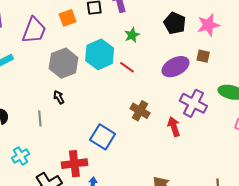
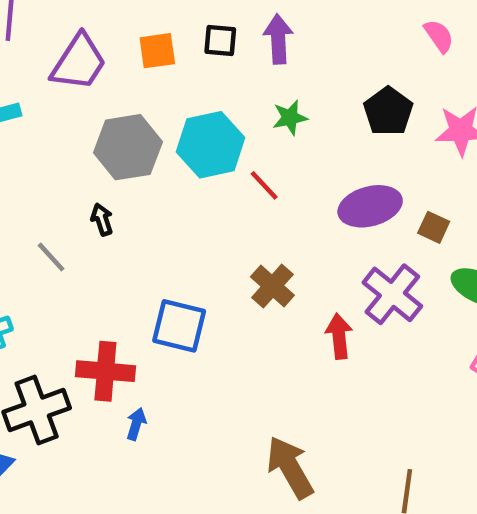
brown square: (203, 56) -> (434, 227), moved
gray line: (40, 118) -> (51, 257), turned -49
blue square: (103, 137) -> (179, 326), turned -30

